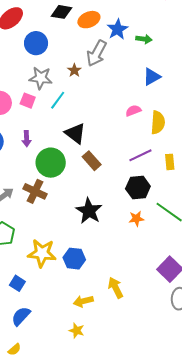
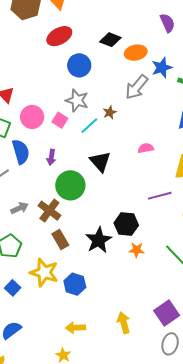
brown star: (74, 70) -> (110, 112), moved
pink semicircle: (133, 111) -> (146, 148), moved
brown rectangle: (92, 161) -> (60, 239), moved
black hexagon: (138, 187) -> (126, 224), moved
orange star: (136, 219) -> (137, 250), moved
blue square: (17, 283) -> (13, 288), moved
yellow arrow: (116, 288) -> (124, 323), moved

